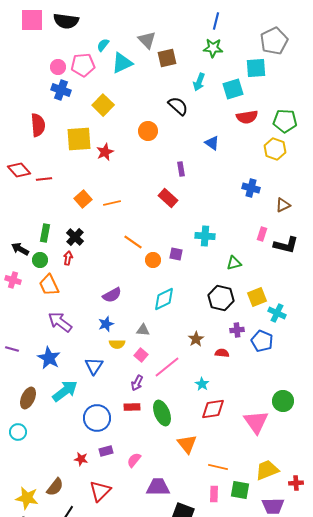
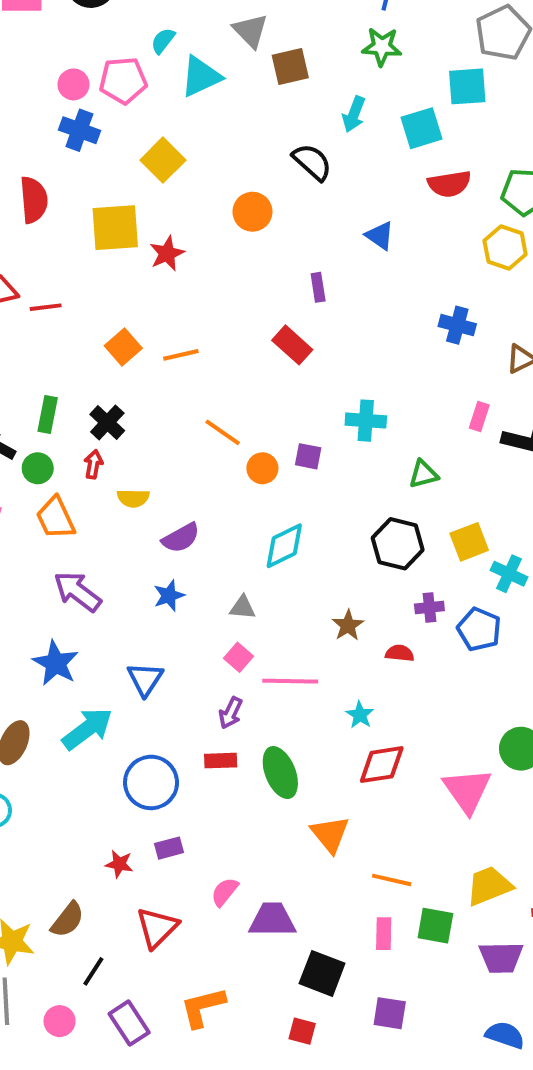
yellow semicircle: (117, 344) -> (133, 498), moved
pink line: (167, 367) -> (290, 681), turned 40
pink semicircle: (134, 460) -> (225, 892), moved

